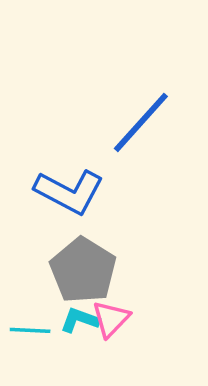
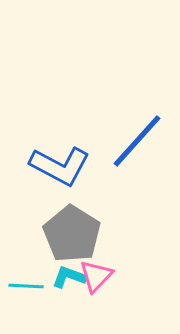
blue line: (141, 122) -> (137, 141), moved

